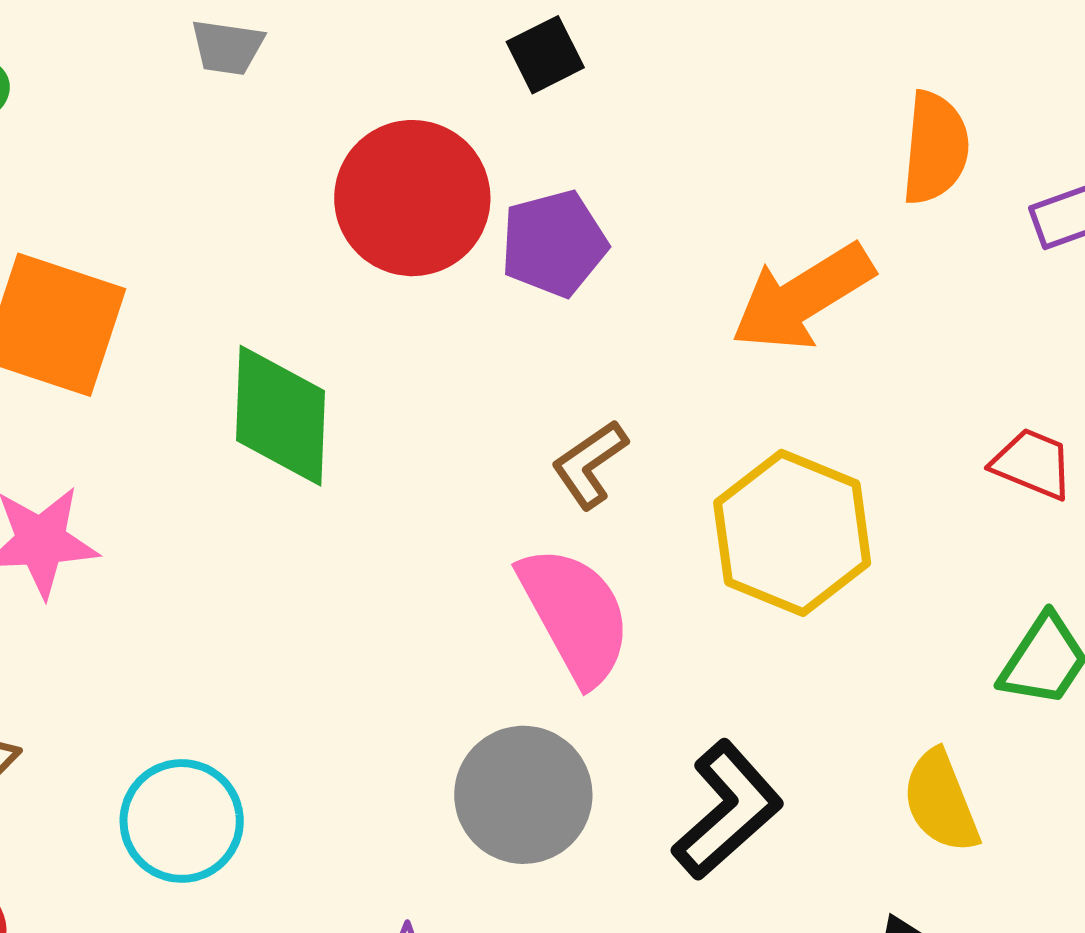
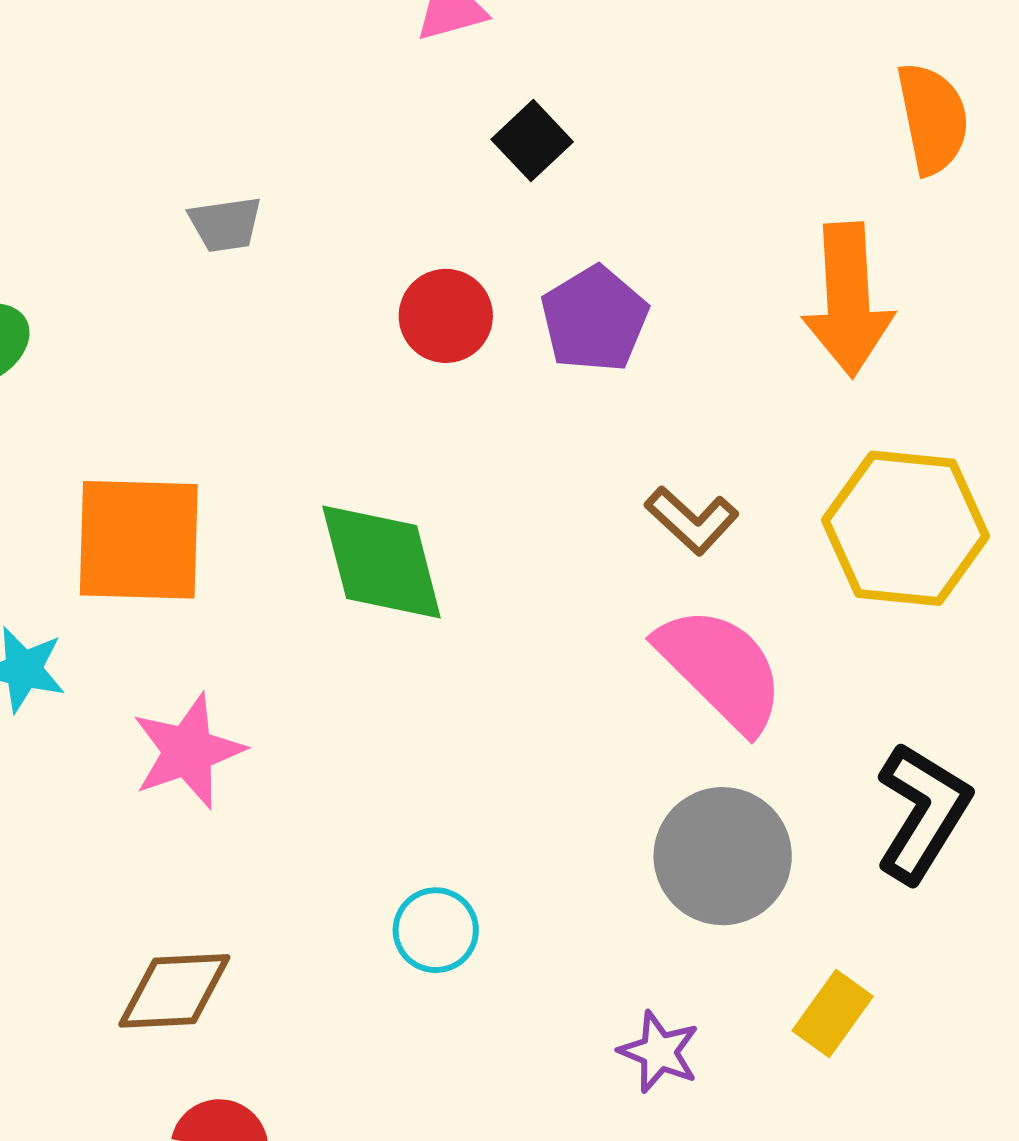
red circle: (412, 198) -> (446, 316), size x0.6
orange arrow: (802, 297) -> (848, 300), turned -45
brown L-shape: (590, 464) -> (692, 520), turned -86
cyan circle: (182, 821) -> (436, 930), moved, size x0.7

